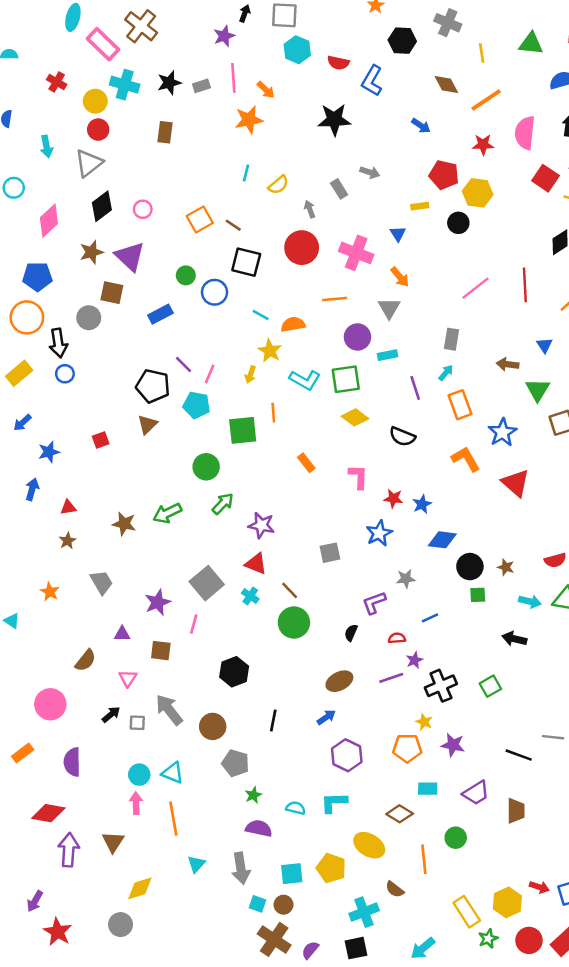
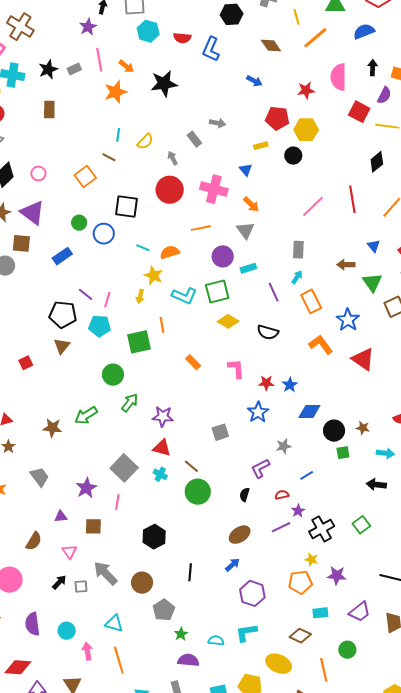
orange line: (486, 100) -> (315, 38), moved
black star: (334, 120) -> (164, 84), moved
brown line: (233, 225) -> (109, 157), moved
gray pentagon: (236, 763) -> (164, 610), turned 30
cyan circle: (139, 775) -> (67, 631), moved

